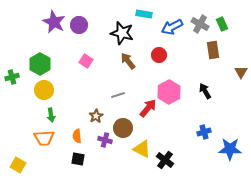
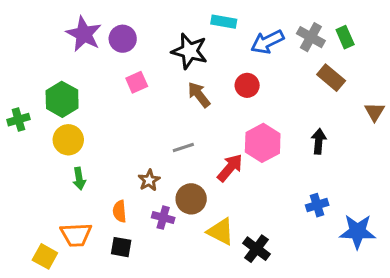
brown rectangle: (213, 50) -> (331, 78), turned -42
pink square: (86, 61) -> (137, 82), moved, turned 32
black arrow: (205, 91) -> (319, 141), turned 35
orange trapezoid: (44, 138) -> (76, 235), moved
yellow square: (18, 165) -> (45, 256), moved

